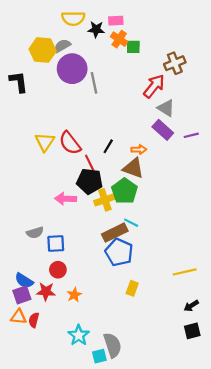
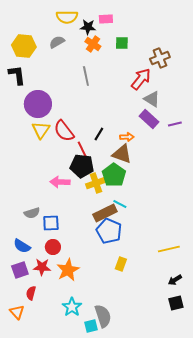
orange cross: (119, 39) -> (93, 44), moved
yellow hexagon: (43, 50) -> (24, 46), moved
purple circle: (72, 69) -> (38, 104), moved
blue semicircle: (24, 281) -> (22, 246), moved
orange star: (74, 295) -> (68, 270), size x1.6
orange triangle: (19, 317) -> (17, 312), moved, turned 42

